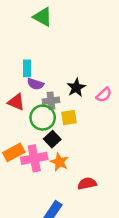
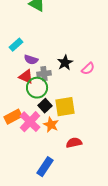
cyan rectangle: (27, 68) -> (16, 45), moved, turned 48
red triangle: (16, 102) -> (26, 77), moved
yellow square: (69, 118) -> (65, 107), moved, size x1.5
pink cross: (34, 158) -> (30, 122), turned -35

